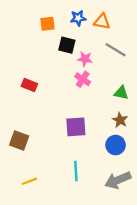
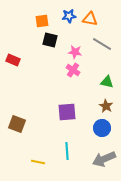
black square: (67, 45) -> (50, 40), moved
red rectangle: (29, 85) -> (13, 60), moved
yellow line: (29, 181) -> (38, 162), moved, turned 32

